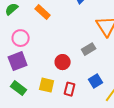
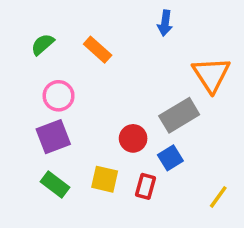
gray rectangle: (89, 49) -> (179, 115), size x1.5
blue square: (96, 81) -> (170, 158), moved

